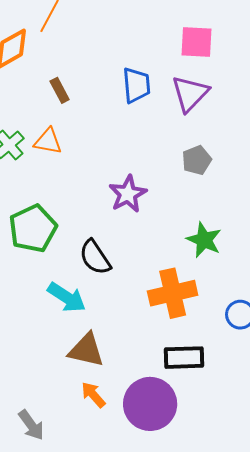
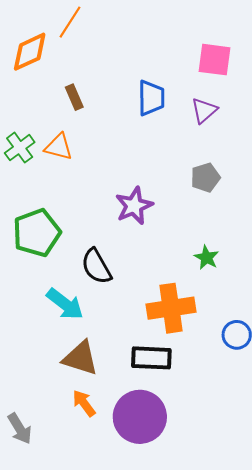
purple triangle: (190, 94) -> (204, 111), size x0.7
green star: (204, 240) -> (207, 258), size x0.7
black rectangle: (184, 358) -> (151, 358), moved

